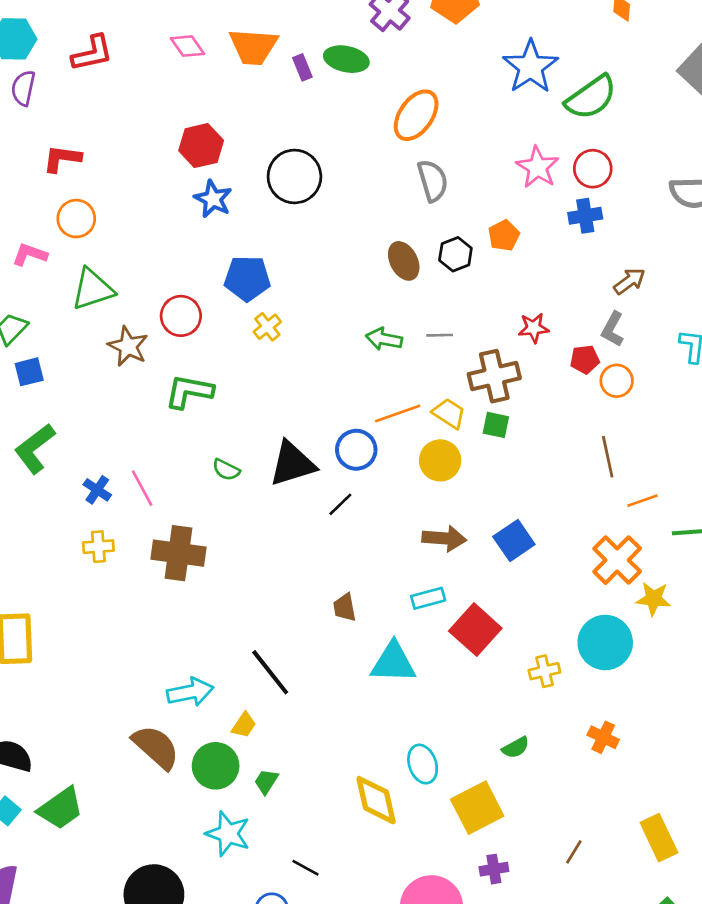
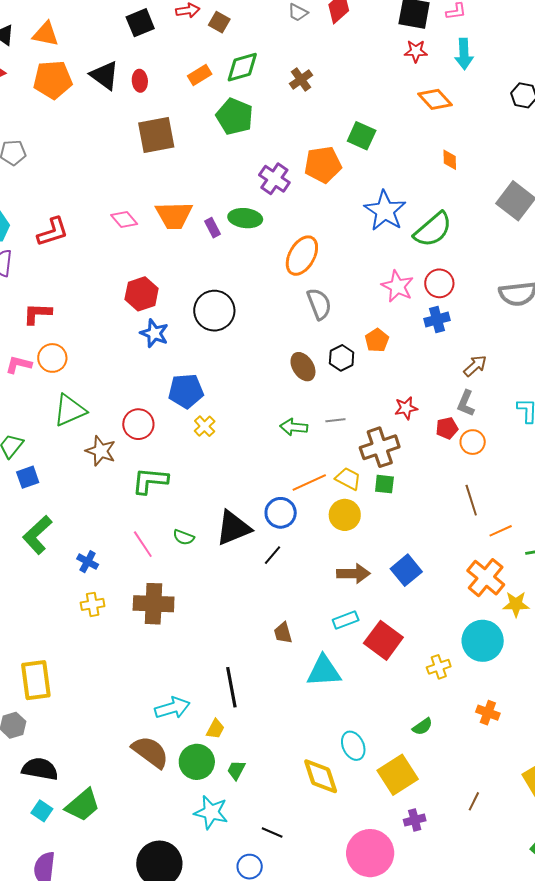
pink L-shape: (30, 254) -> (19, 365), moved
pink line: (142, 488) -> (143, 544), moved
black line: (270, 672) -> (231, 687), turned 33

